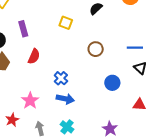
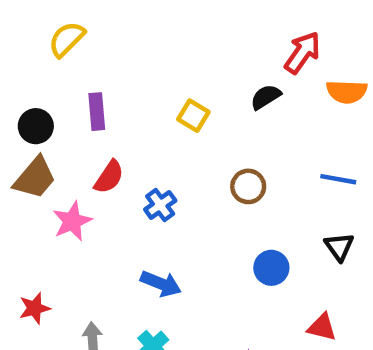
blue line: (135, 48) -> (338, 179), moved
blue cross: (61, 78) -> (160, 205), moved
pink star: (30, 101) -> (72, 221), moved

